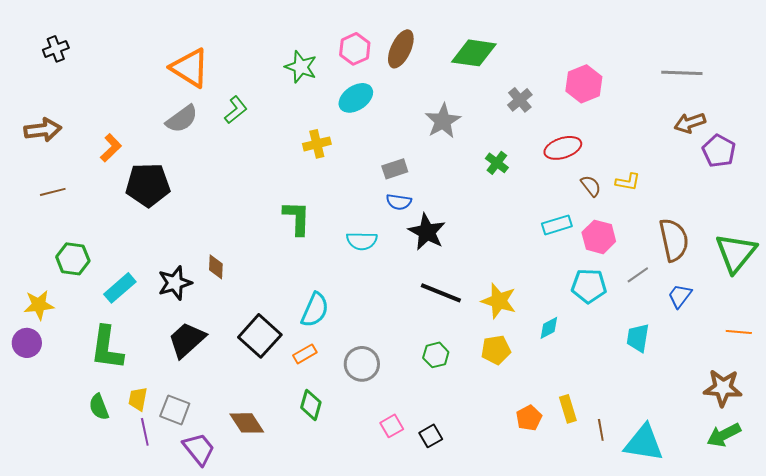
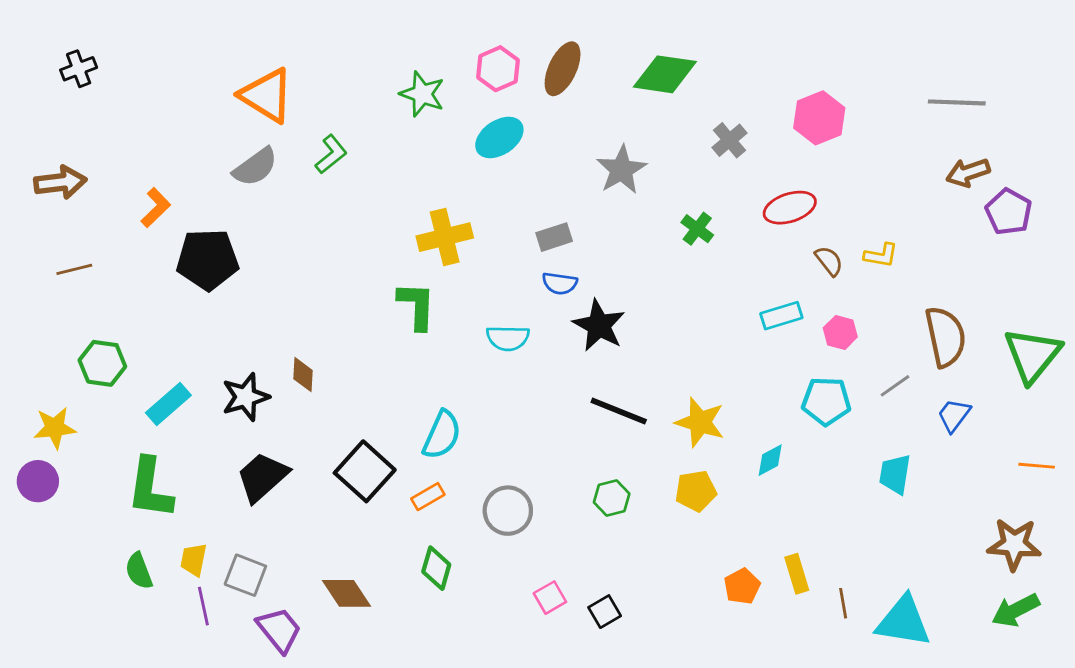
yellow cross: (317, 144) -> (445, 237), moved, size x1.4
pink hexagon: (599, 237) -> (840, 332), size x0.7

